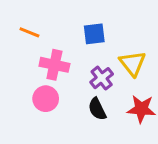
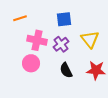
orange line: (29, 32) -> (20, 18), turned -40
purple cross: (102, 78) -> (61, 44), moved

